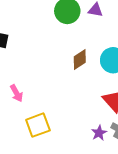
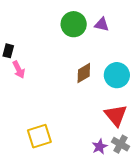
pink arrow: (17, 93) -> (19, 70), moved

